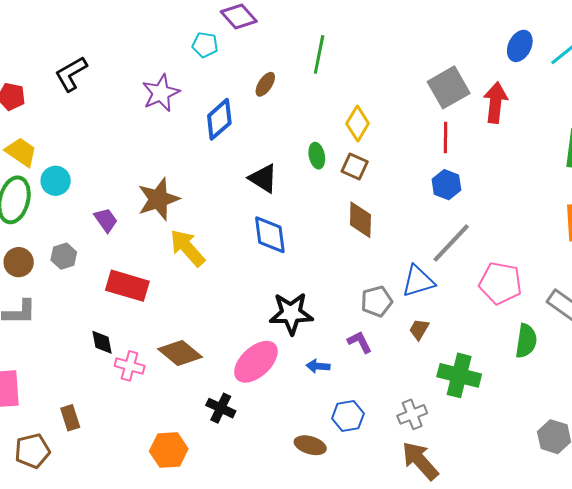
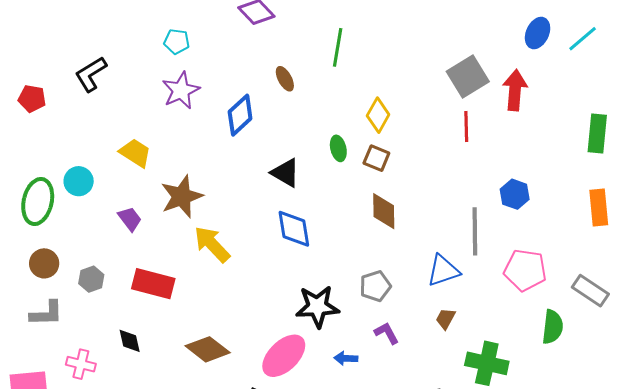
cyan pentagon: (205, 45) -> (177, 42), moved
brown ellipse: (265, 84) -> (285, 79), turned -60
yellow trapezoid: (21, 152) -> (135, 153), moved
blue hexagon: (446, 185) -> (515, 194), moved
gray line: (451, 243) -> (475, 231), turned -42
gray hexagon: (64, 256) -> (91, 279), moved
gray pentagon: (377, 301) -> (375, 286), moved
pink cross: (130, 366) -> (81, 364), moved

